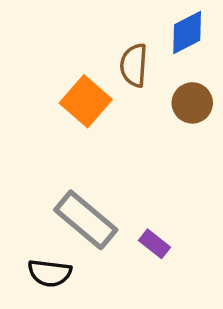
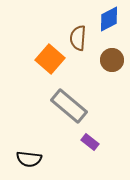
gray rectangle: (86, 220) -> (69, 106), moved

